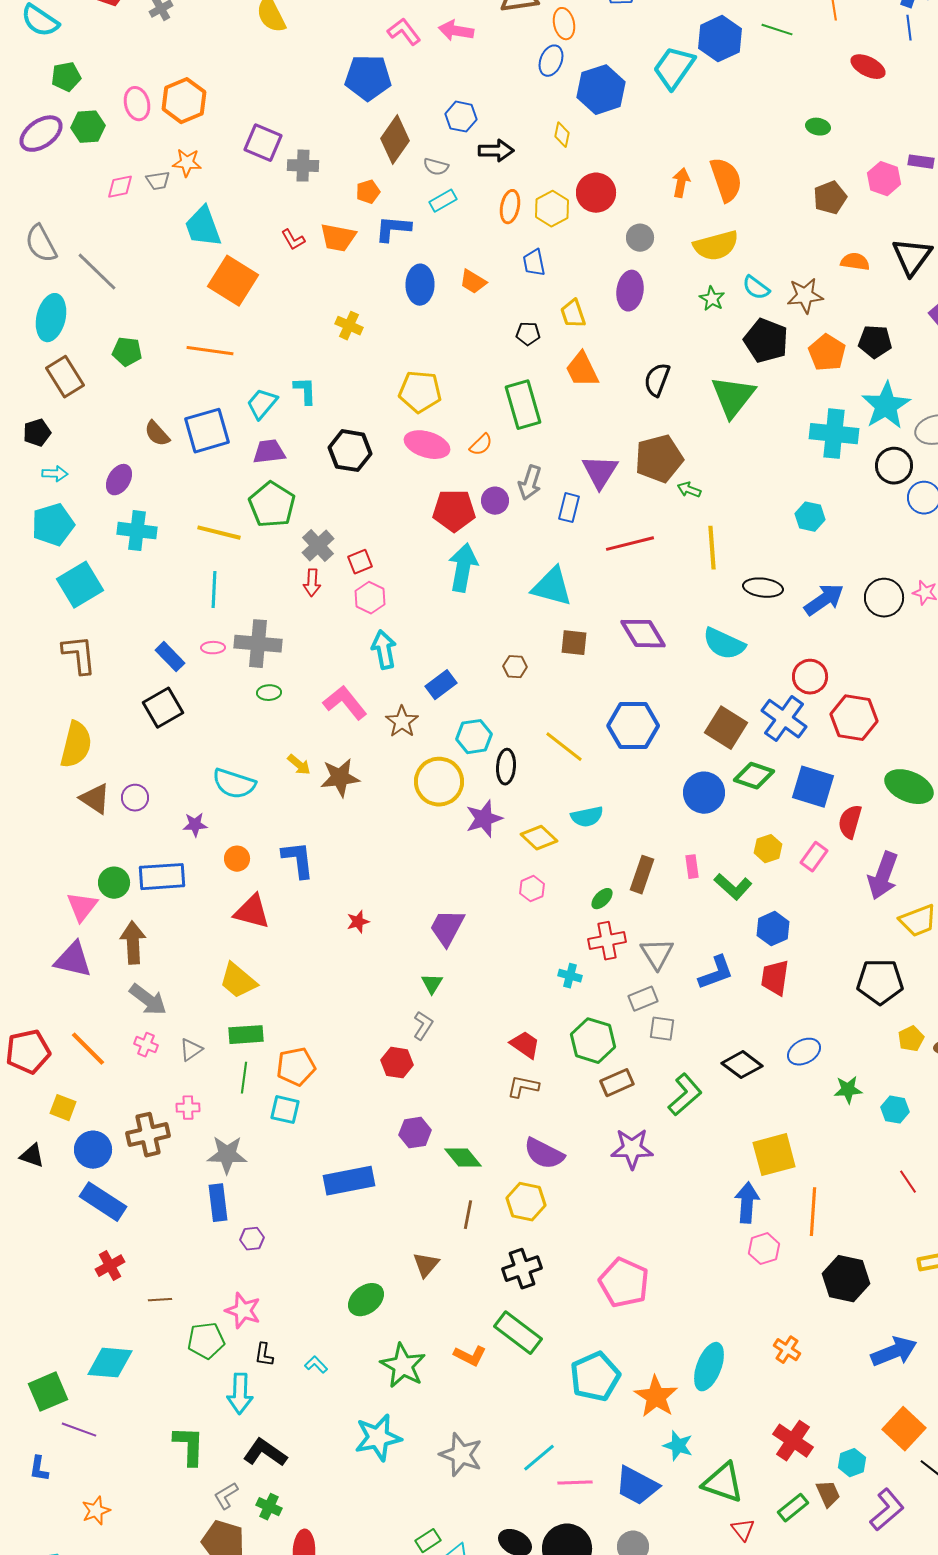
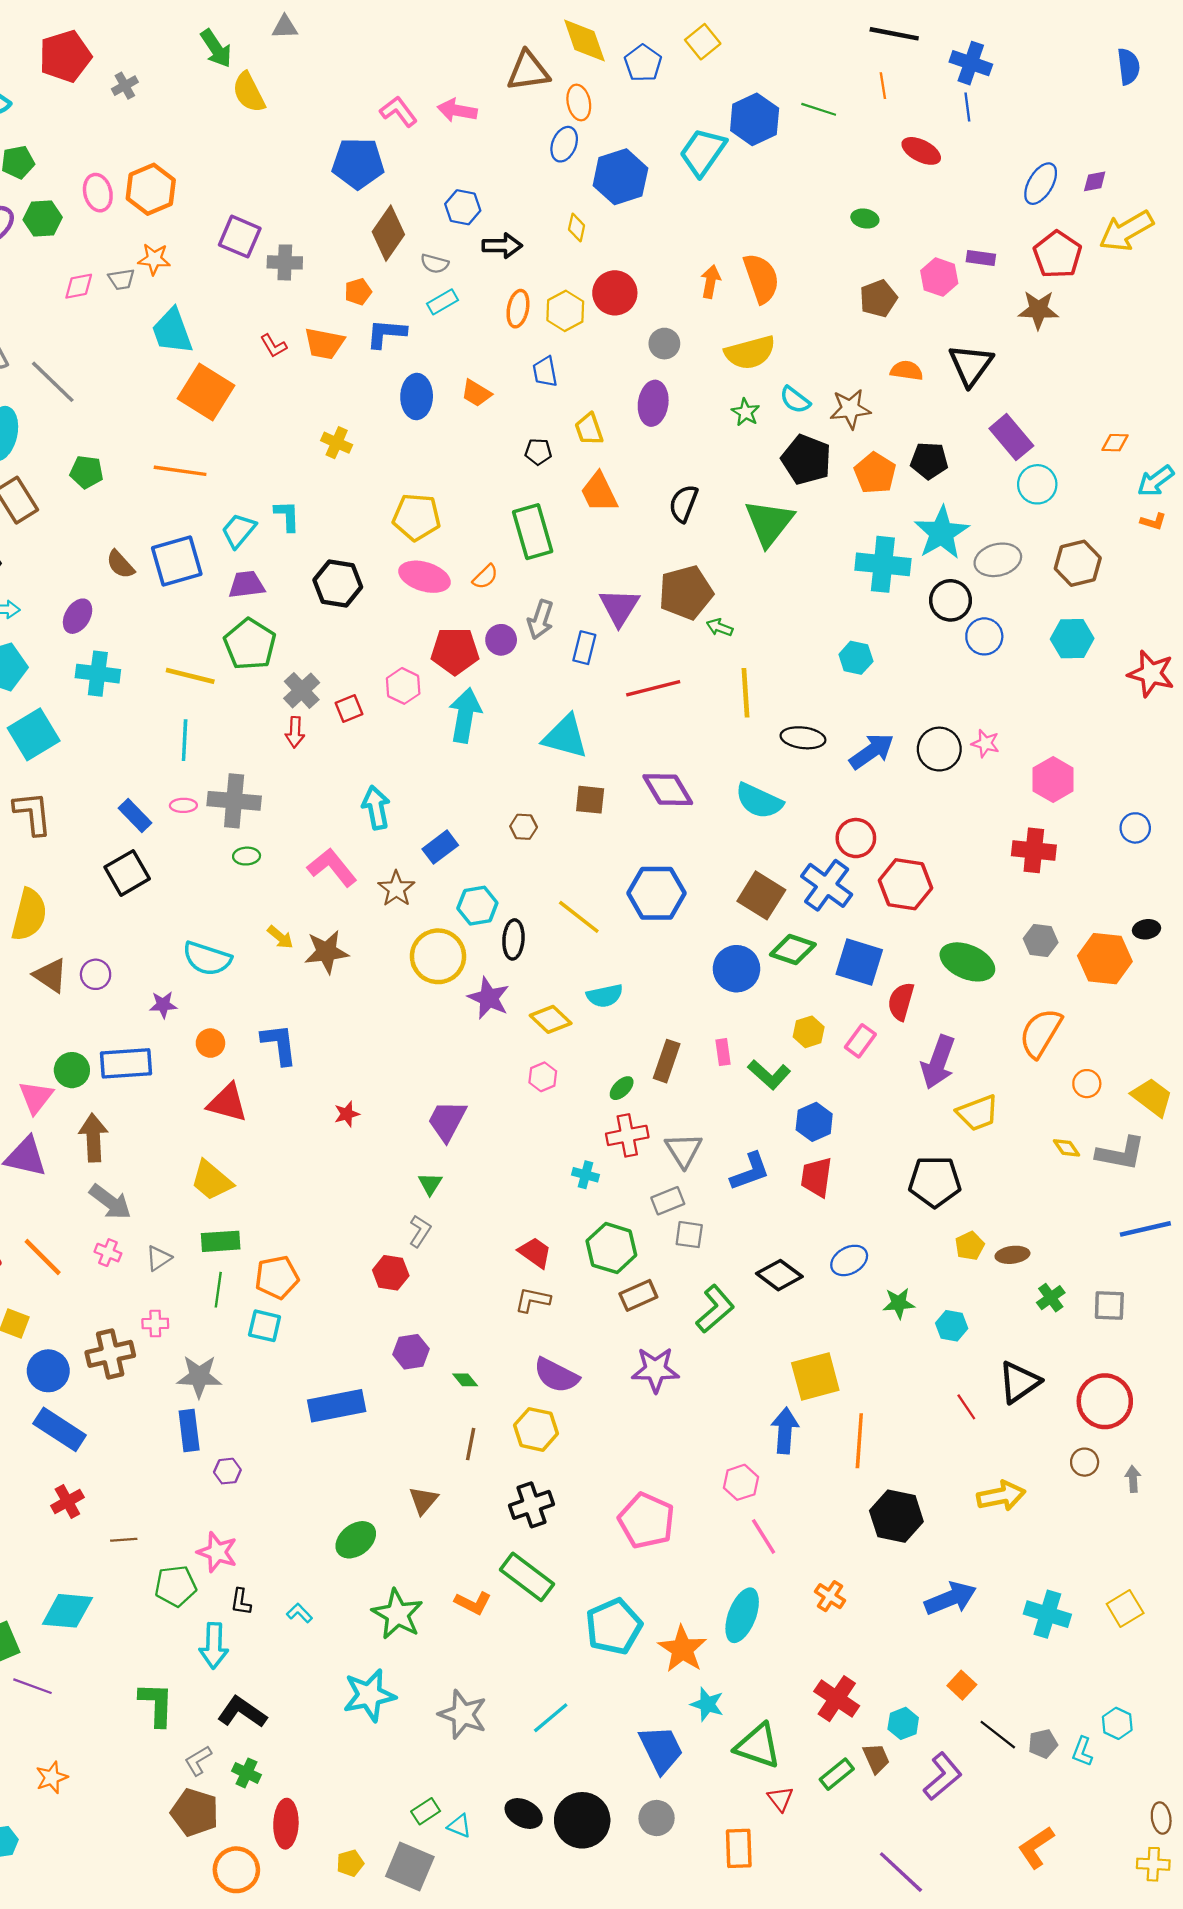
pink hexagon: (370, 598) -> (403, 686), moved
purple star: (484, 819) -> (489, 998), turned -30
green diamond: (463, 1158) -> (465, 1380), size x0.6
pink hexagon: (764, 1249) -> (741, 1482), moved
orange square: (904, 1429) -> (962, 1685), size x0.6
pink line: (575, 1483) -> (764, 1536), moved, turned 60
blue trapezoid: (637, 1486) -> (661, 1749), turned -144

